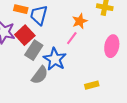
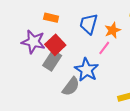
blue trapezoid: (39, 15) -> (89, 24), moved
gray rectangle: (34, 50) -> (52, 60), moved

